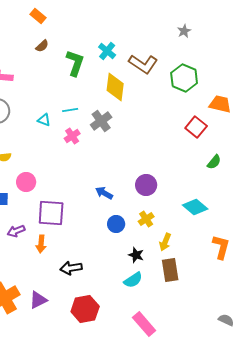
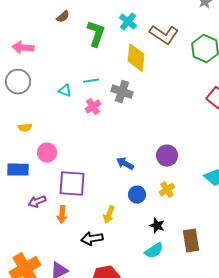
gray cross: (101, 121) -> (122, 92), turned -35
yellow arrow: (165, 242) -> (109, 215), moved

